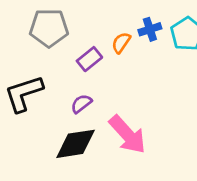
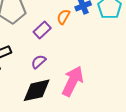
pink arrow: (127, 135) -> (73, 81), turned -108

